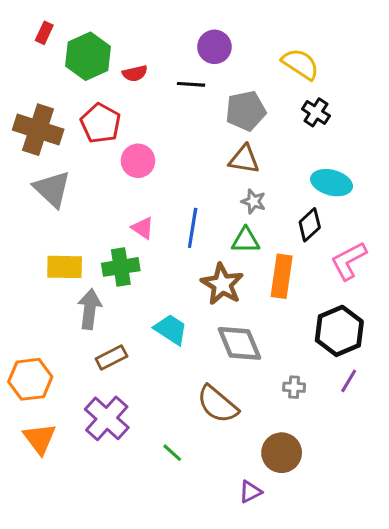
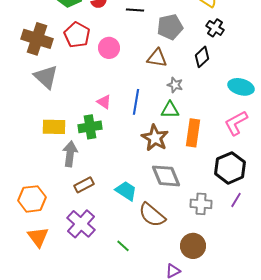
brown triangle: (244, 159) -> (157, 58), moved
pink circle: (138, 161) -> (109, 48), moved
cyan ellipse: (332, 183) -> (241, 87), moved
black diamond: (310, 225) -> (202, 57), moved
cyan trapezoid: (171, 329) -> (126, 191), moved
gray cross: (294, 387) -> (201, 204), size x1.5

